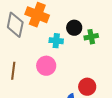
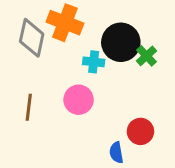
black circle: (74, 28) -> (121, 42), size x1.6
green cross: (91, 37) -> (147, 56), turned -32

